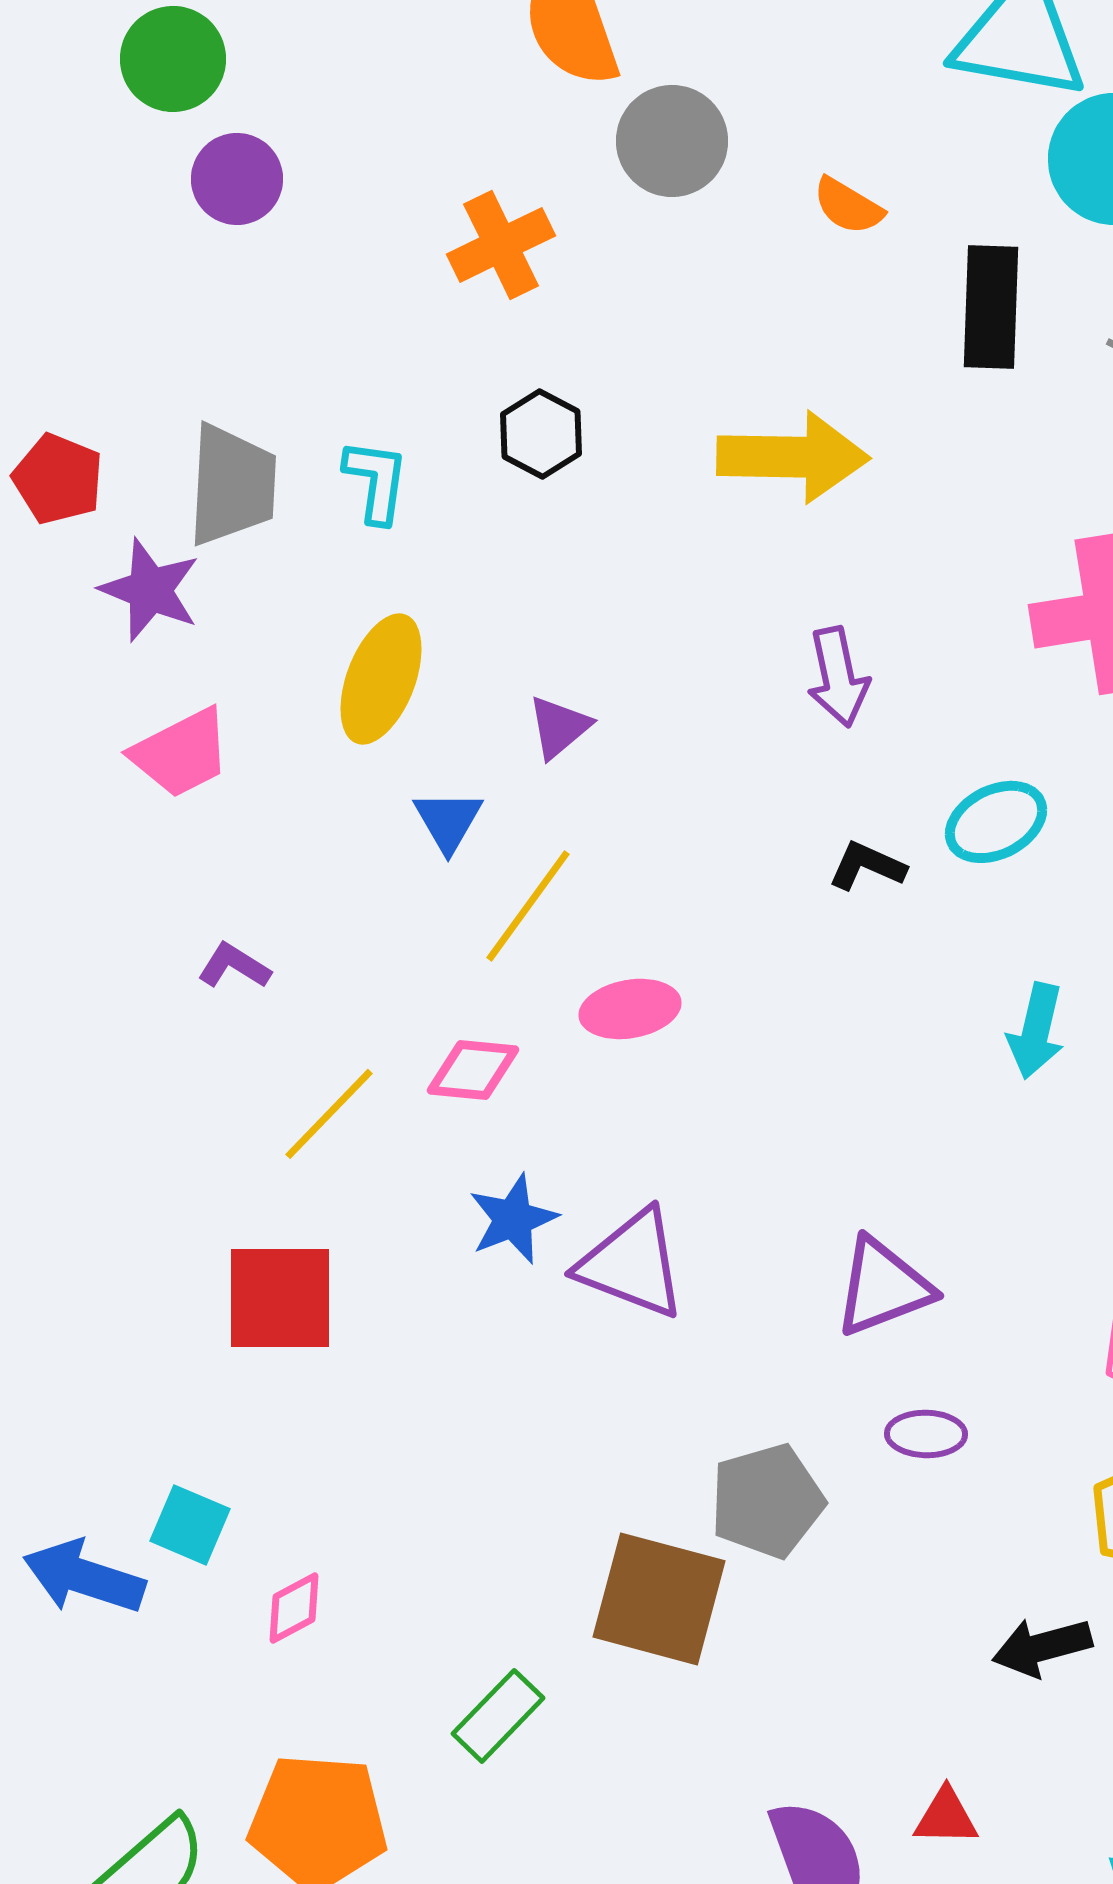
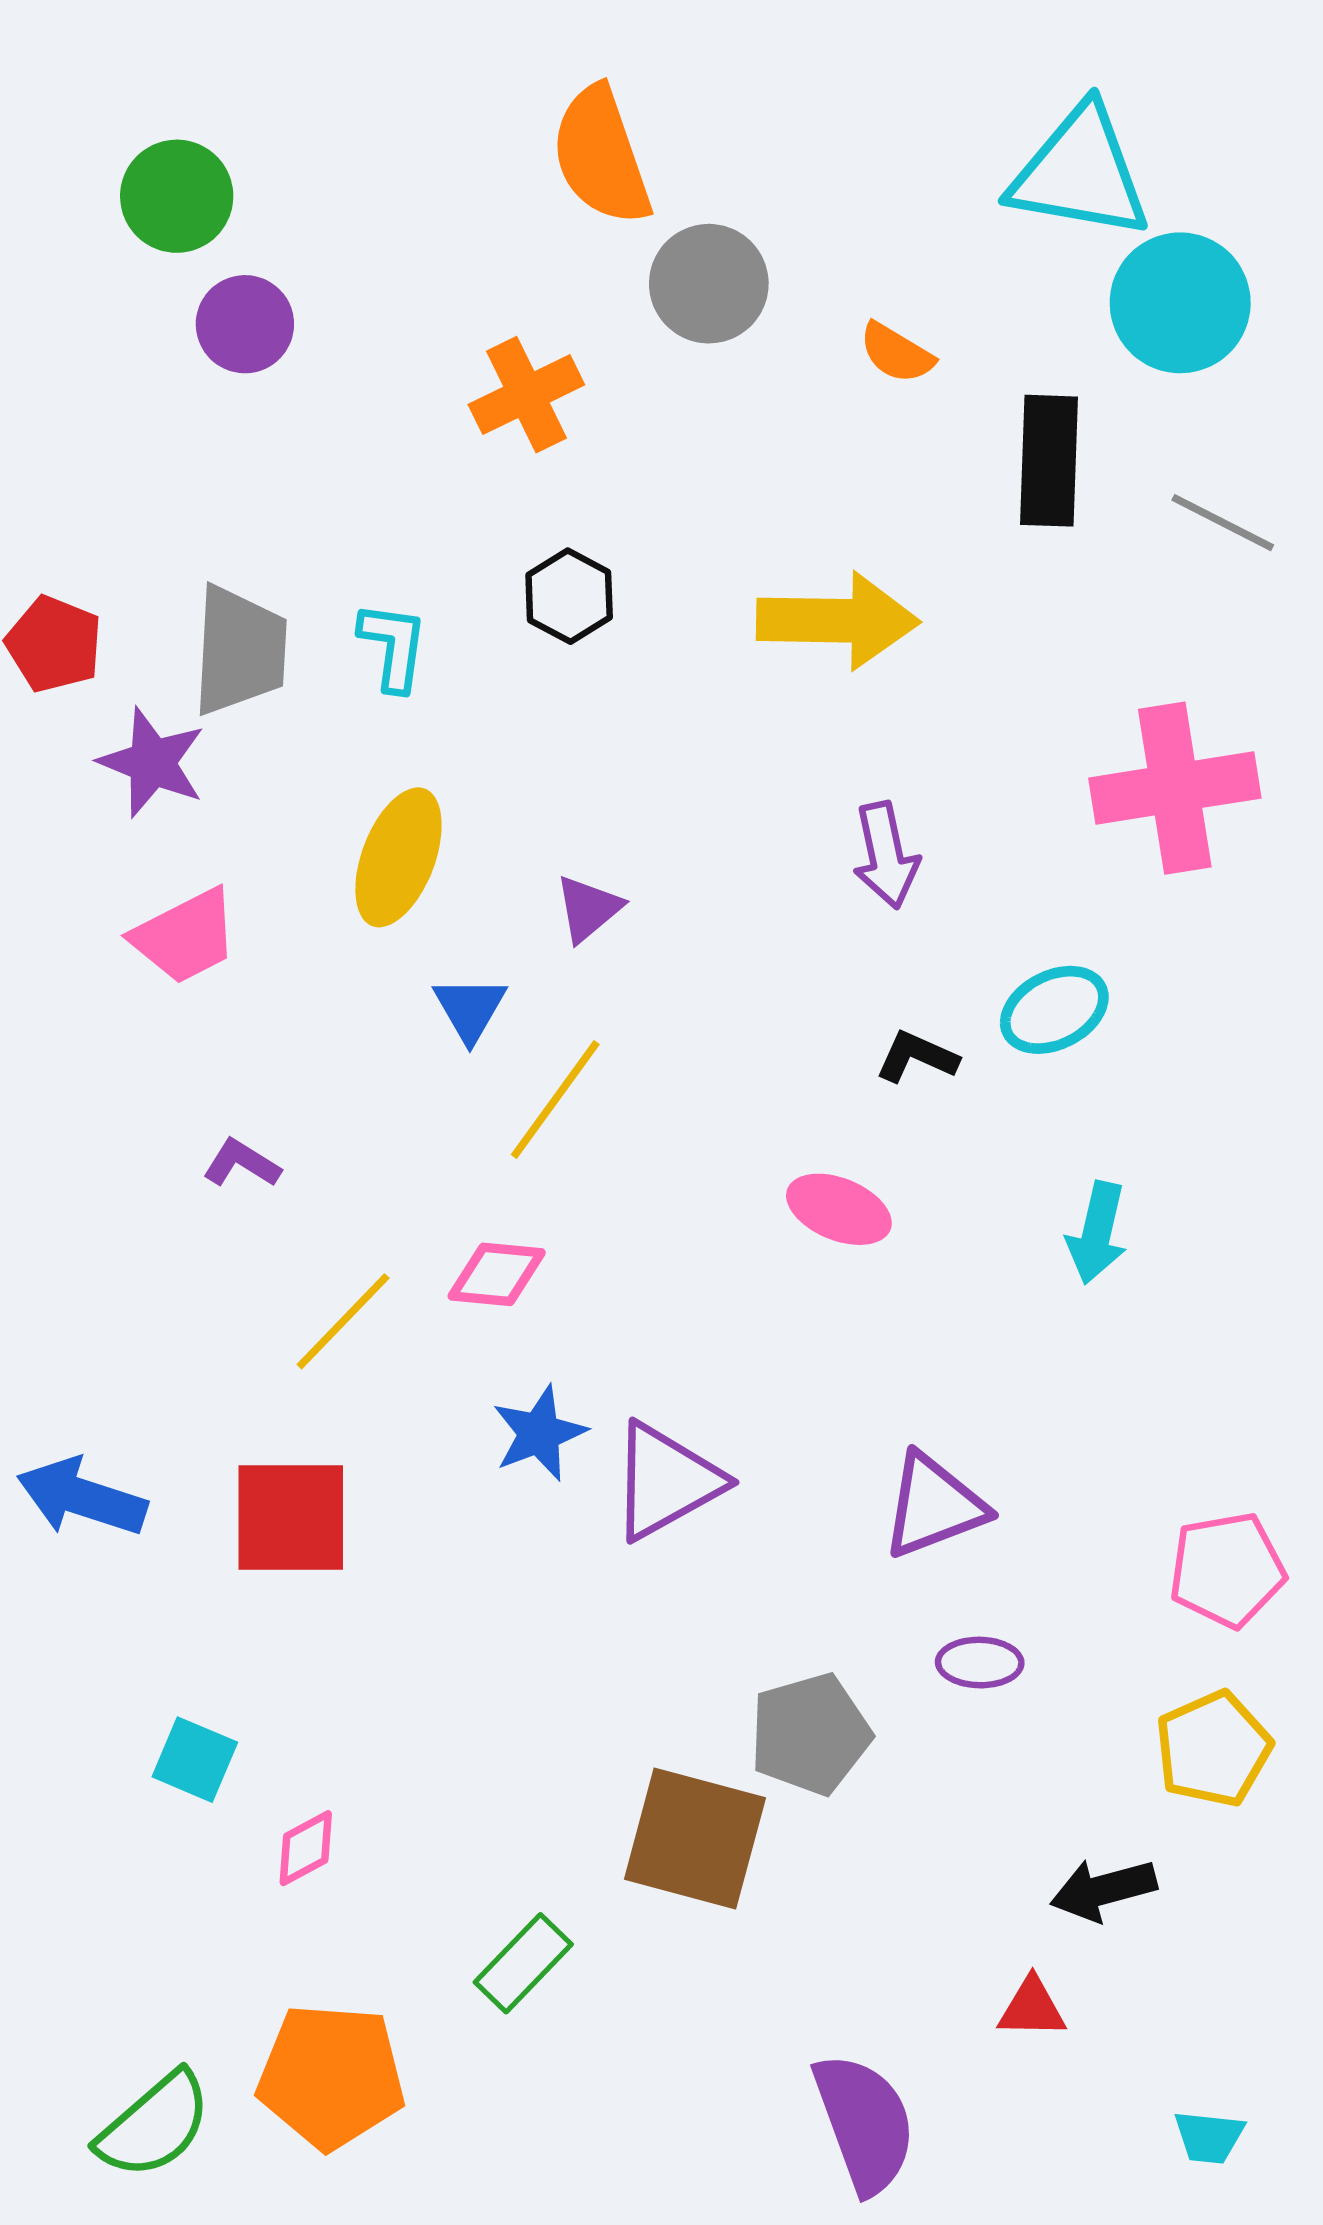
pink ellipse: (630, 1009) -> (839, 1209), moved, turned 32
purple triangle: (632, 1264) -> (666, 1481), turned -50
blue arrow: (84, 1577) -> (82, 1497), moved
red triangle: (946, 1817) -> (1032, 2008), moved

